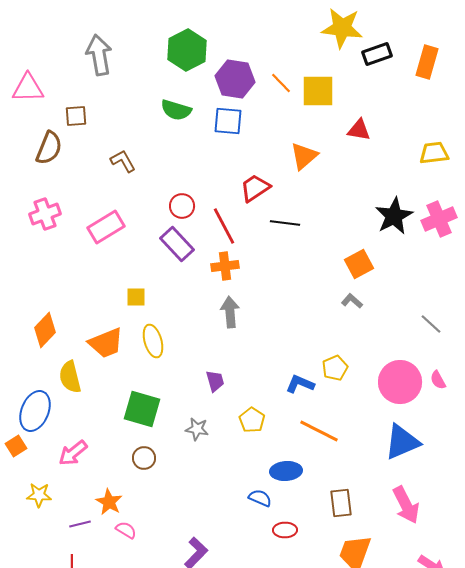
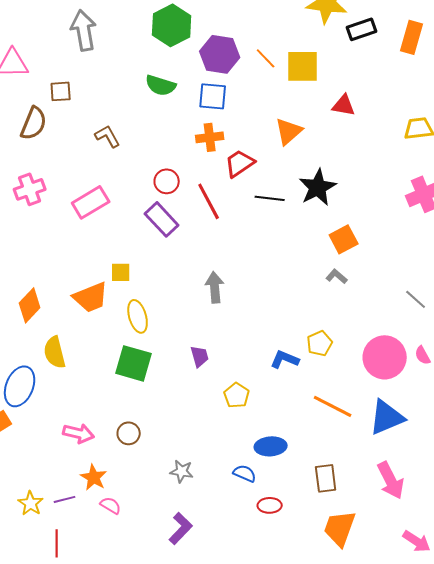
black star: (394, 216) -> (318, 187), moved
orange cross: (225, 266) -> (210, 137), moved
orange trapezoid: (106, 343) -> (91, 297), moved
green square: (142, 409) -> (134, 363), moved
gray star: (197, 429) -> (182, 471), moved
orange line: (319, 431) -> (333, 406), moved
pink arrow: (73, 453) -> (79, 433), moved, turned -128
yellow star: (39, 495) -> (31, 503), moved, turned 30

